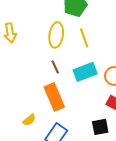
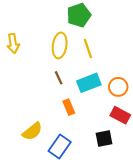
orange rectangle: (54, 97) -> (69, 107), moved, size x0.6
yellow semicircle: (29, 120) -> (32, 131), size x1.5

